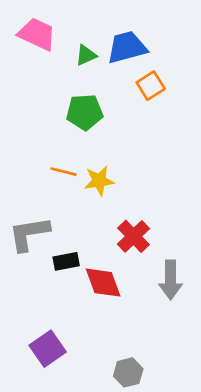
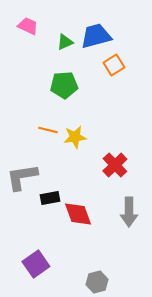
pink trapezoid: (37, 34) -> (28, 26), size x0.7
red cross: (134, 236) -> (115, 165), moved

